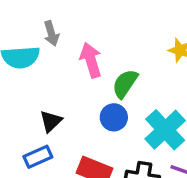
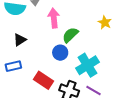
black triangle: (51, 121) -> (20, 40), moved

